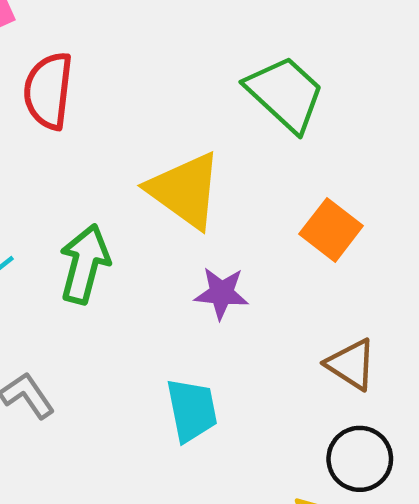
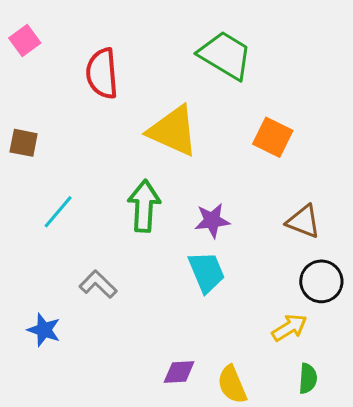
red semicircle: (48, 91) -> (102, 73), moved
green arrow: (85, 264) -> (144, 206), moved
purple star: (221, 293) -> (212, 221), moved

